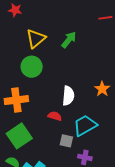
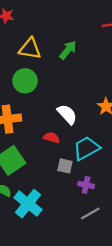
yellow triangle: (36, 39) -> (30, 49), turned 50
white semicircle: (68, 96) -> (67, 114), turned -48

